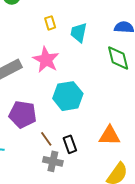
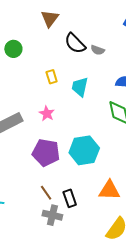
pink star: (46, 60) -> (47, 114), size x0.6
cyan hexagon: (68, 96) -> (84, 150), moved
purple pentagon: (23, 114) -> (46, 153), moved

